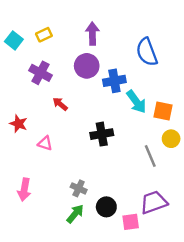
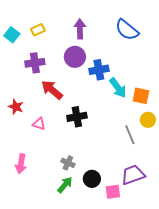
blue semicircle: (147, 52) -> (127, 30), moved, turned -30
purple cross: (40, 73) -> (35, 63), turned -36
red arrow: (60, 104) -> (52, 90), size x1.6
black cross: (102, 134) -> (77, 117), moved

